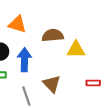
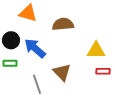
yellow triangle: (76, 50) -> (96, 50), moved
blue arrow: (24, 60) -> (35, 48), turned -50

